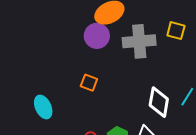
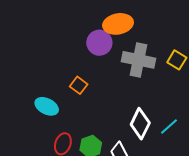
cyan ellipse: (43, 107) -> (47, 106), moved, turned -55

